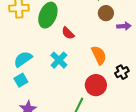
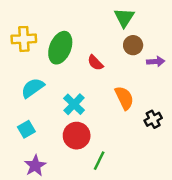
red semicircle: (68, 33) -> (95, 63), moved
cyan semicircle: (23, 59) -> (33, 88), moved
red circle: (96, 85) -> (77, 136), moved

